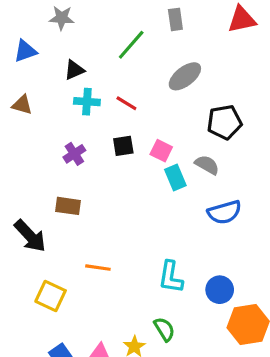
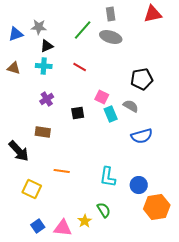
gray star: (62, 18) -> (39, 27), moved
gray ellipse: (185, 76) -> (111, 37), moved, turned 55
cyan cross: (87, 102) -> (44, 66), moved
black square: (123, 146) -> (78, 113), moved

